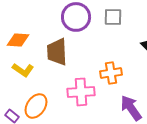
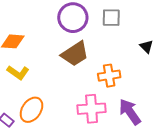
brown trapezoid: (57, 52) -> (75, 54), moved, turned -120
pink cross: (81, 92) -> (92, 109), moved

